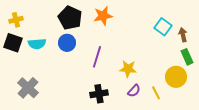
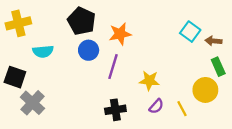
orange star: (103, 16) -> (120, 34), moved
yellow cross: (16, 20) -> (18, 23), size x1.5
brown arrow: (183, 35) -> (214, 41), turned -72
black square: (13, 43) -> (15, 77), moved
blue circle: (67, 43) -> (89, 50), moved

